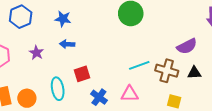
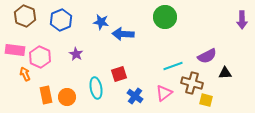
blue arrow: (67, 44) -> (123, 34), moved, size x1.5
purple semicircle: (187, 46) -> (207, 56), moved
brown cross: (167, 71) -> (192, 83), moved
pink triangle: (130, 94) -> (164, 93), turned -36

